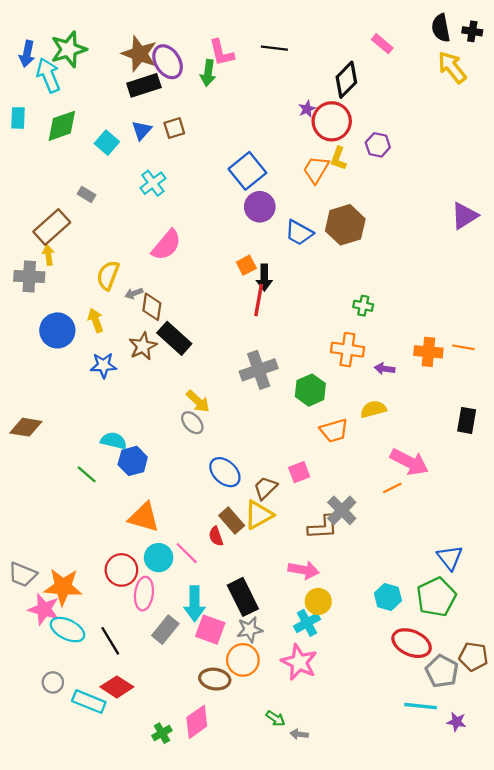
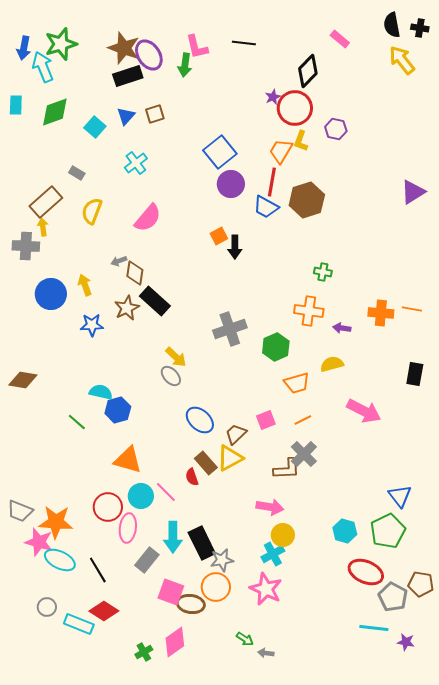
yellow semicircle: (108, 275) -> (92, 211), moved
red line: (259, 300) -> (272, 182), moved
orange line: (392, 488) -> (303, 420), moved
black rectangle: (243, 597) -> (202, 543), moved
pink square: (210, 630) -> (171, 592), moved

